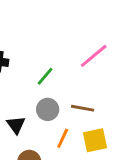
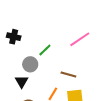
gray circle: (48, 109) -> (30, 64), moved

